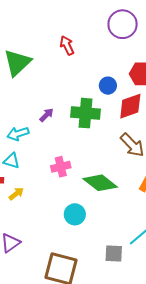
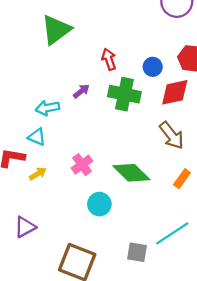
red arrow: (67, 45) -> (109, 59), moved
pink cross: (61, 167) -> (82, 165), moved, turned -30

